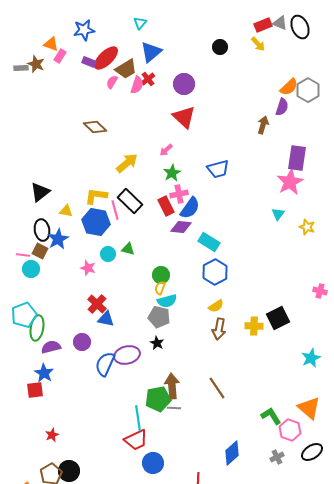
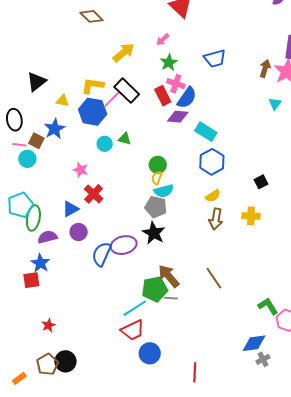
brown arrow: (263, 125) -> (265, 69), moved
pink cross: (179, 194) -> (176, 84), turned 30
pink line: (115, 210) -> (112, 100), turned 60
black ellipse: (42, 230) -> (14, 120), moved
pink star: (88, 268) -> (81, 170), moved
black square: (278, 318) -> (261, 182), moved, size x0.6
blue triangle: (106, 319) -> (71, 209), moved, turned -42
black star: (157, 343) -> (154, 233), size x1.6
brown arrow: (172, 386) -> (169, 276), turned -35
cyan line: (138, 418) -> (135, 308), turned 65
blue diamond: (232, 453) -> (254, 343), moved, turned 35
gray cross: (277, 457) -> (263, 359), moved

